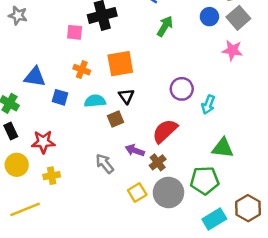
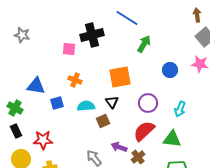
blue circle: (209, 17) -> (170, 70), moved
orange square: (120, 64) -> (120, 77), moved
purple circle: (182, 89) -> (148, 103), moved
blue square: (60, 97) -> (57, 103), turned -32
green triangle: (223, 148) -> (172, 139), moved

